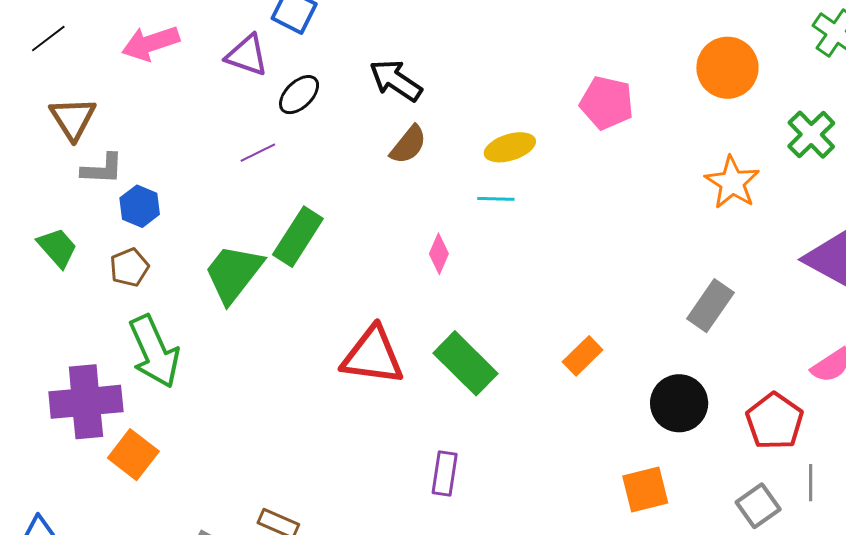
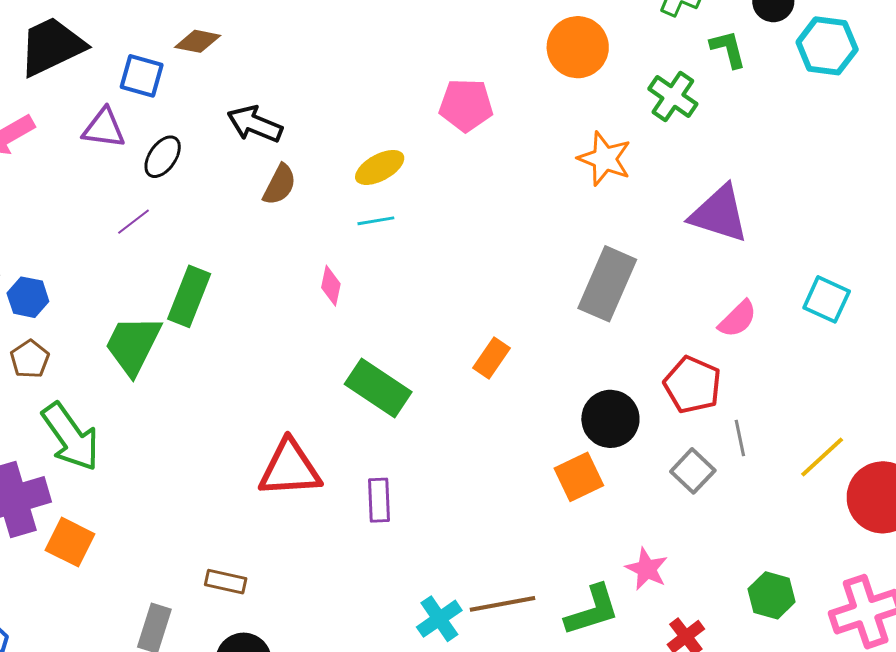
gray rectangle: (710, 306) -> (607, 284), size x1.4
red triangle: (373, 356) -> (290, 469), moved
black circle: (679, 403) -> (610, 419), moved

